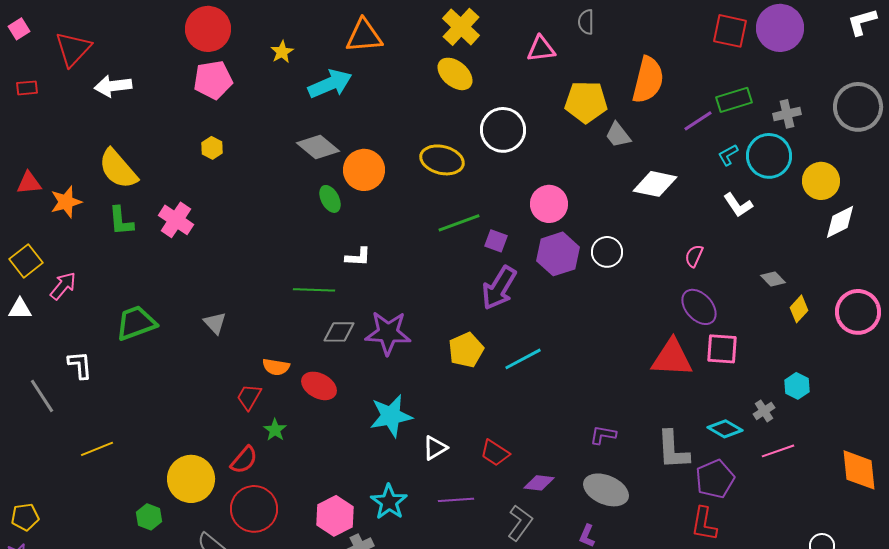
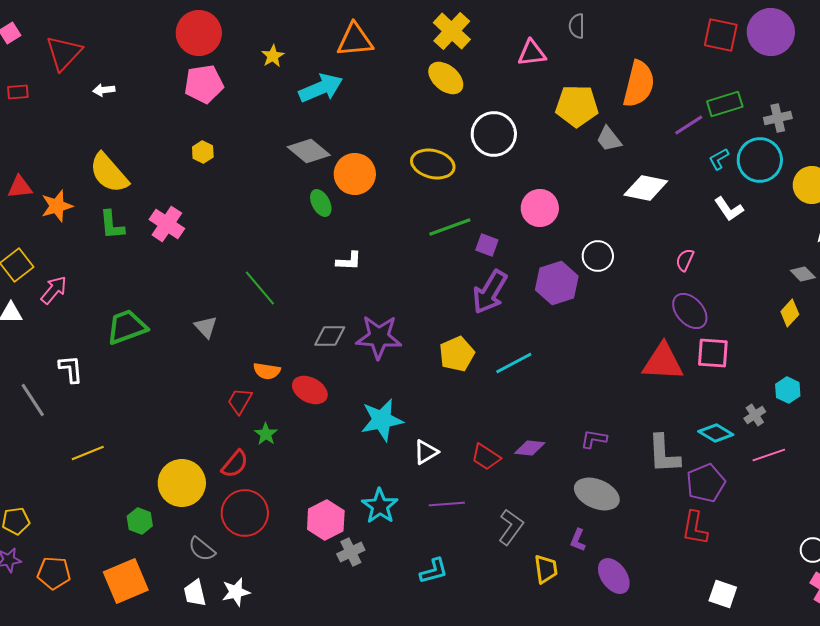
white arrow: (113, 86) -> (104, 90), size x0.6
purple hexagon: (558, 254) -> (557, 283), moved
gray diamond: (773, 279) -> (803, 274), moved
green line: (314, 290) -> (260, 288), moved, turned 48
purple diamond: (539, 483) -> (530, 448), moved

